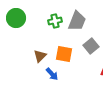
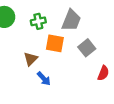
green cross: (55, 21) -> (38, 21), moved
orange square: (64, 54) -> (55, 43), moved

